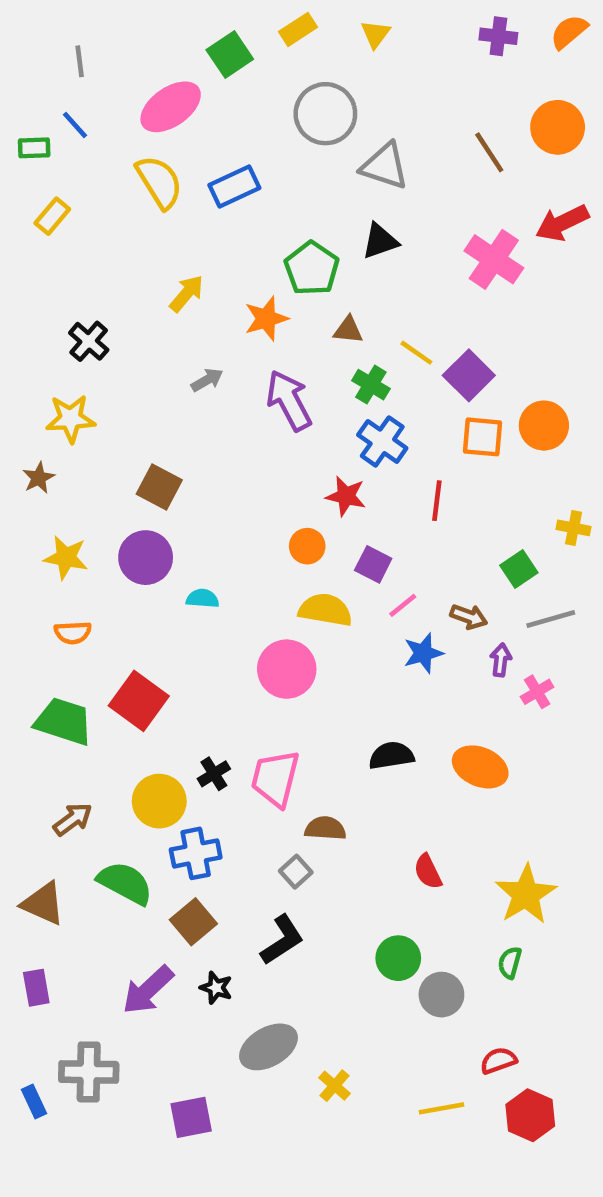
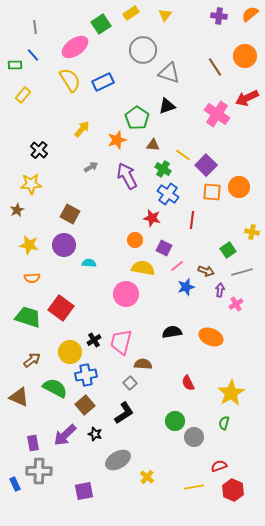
purple rectangle: (36, 988) -> (33, 443), moved

